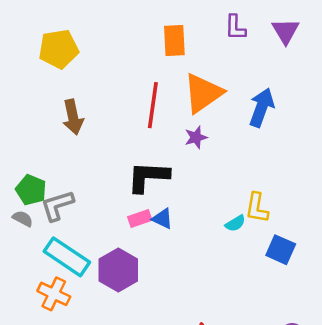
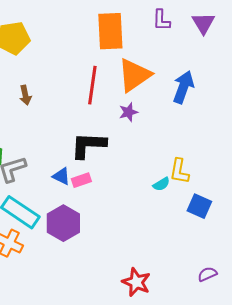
orange rectangle: (174, 41) -> (110, 31), size x1.4
brown arrow: (73, 117) -> (25, 95), size x0.7
blue triangle: (162, 219) -> (61, 176), moved

